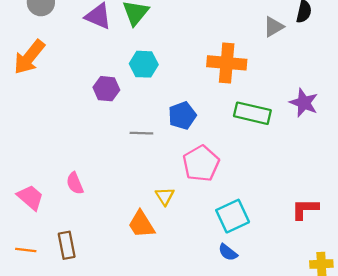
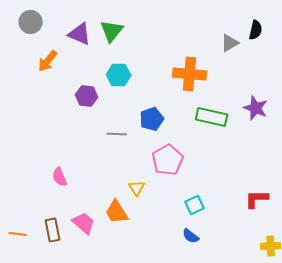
orange arrow: (29, 57) -> (48, 61), moved, size x0.7
pink trapezoid: (30, 197) -> (84, 223), moved
cyan square: (233, 216) -> (195, 205), size x0.7

